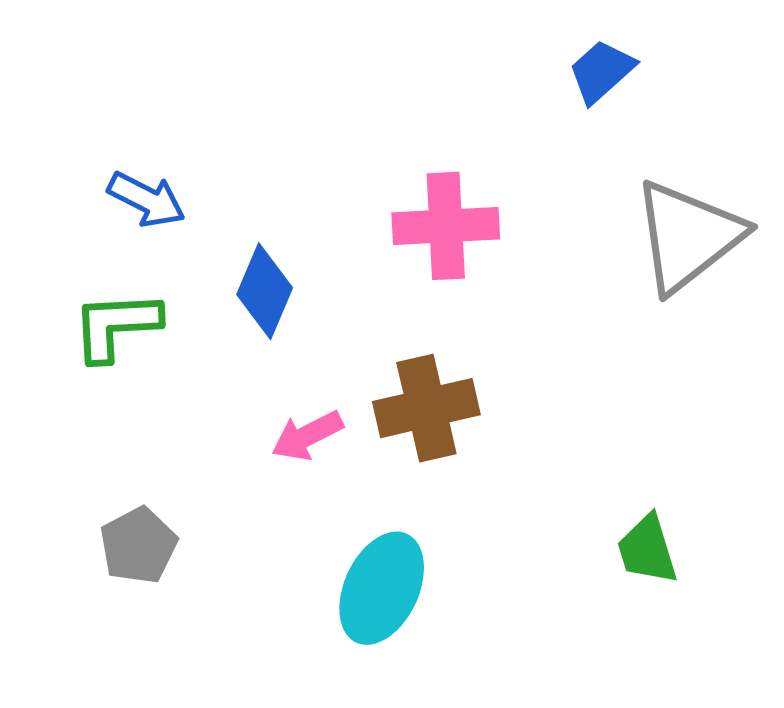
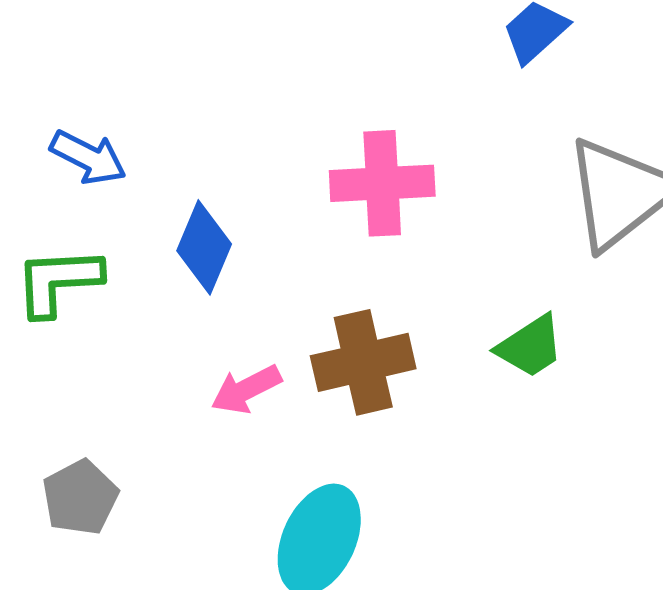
green trapezoid: (647, 550) -> (530, 346), moved, turned -106

